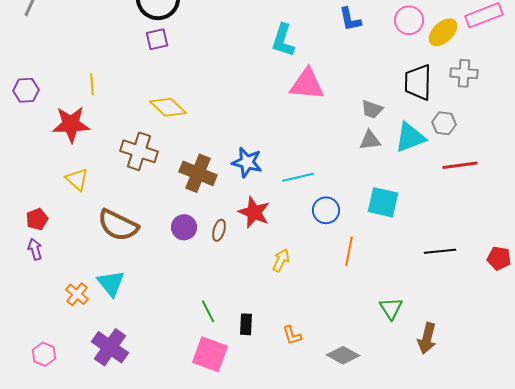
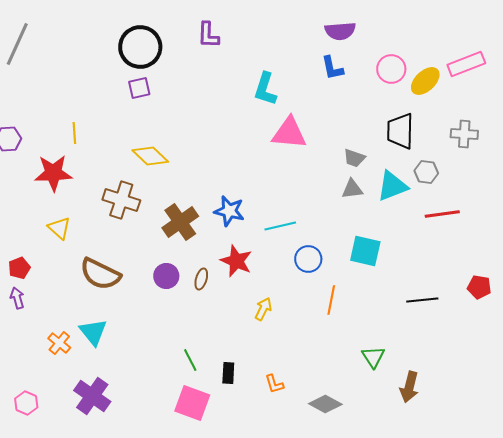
gray cross: (464, 73) -> (464, 134), moved
brown cross: (198, 173) -> (180, 222), turned 33
red pentagon: (499, 258) -> (479, 287), moved

